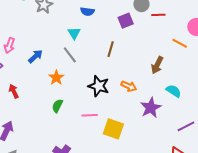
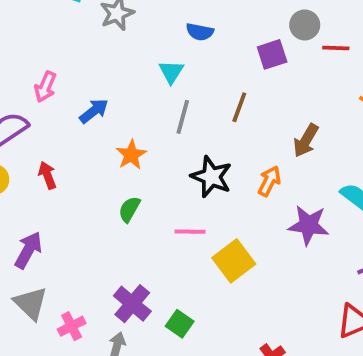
gray line: (70, 55) -> (183, 117), moved, turned 48
brown arrow: (157, 65) -> (306, 141), moved
orange arrow: (129, 86) -> (269, 181), turned -91
purple star: (151, 108) -> (308, 225), turned 30
yellow square: (113, 129) -> (234, 261), turned 30

